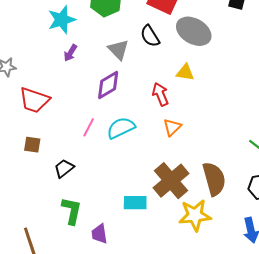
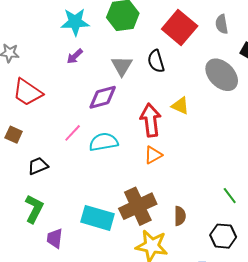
gray ellipse: (194, 31) -> (222, 75), moved
red arrow: (160, 94) -> (151, 120), size x1.4
brown semicircle: (214, 179) -> (180, 216), size x0.6
cyan rectangle: (135, 203) -> (97, 218), size x1.4

